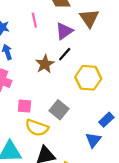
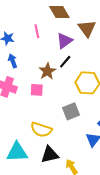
pink square: (24, 106) -> (37, 90), moved
gray square: (59, 110) -> (71, 111), moved, turned 30

